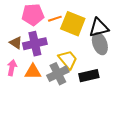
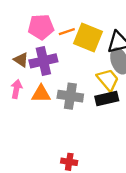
yellow trapezoid: (68, 60) -> (108, 80), moved
gray cross: (58, 74) -> (70, 96), turned 35

